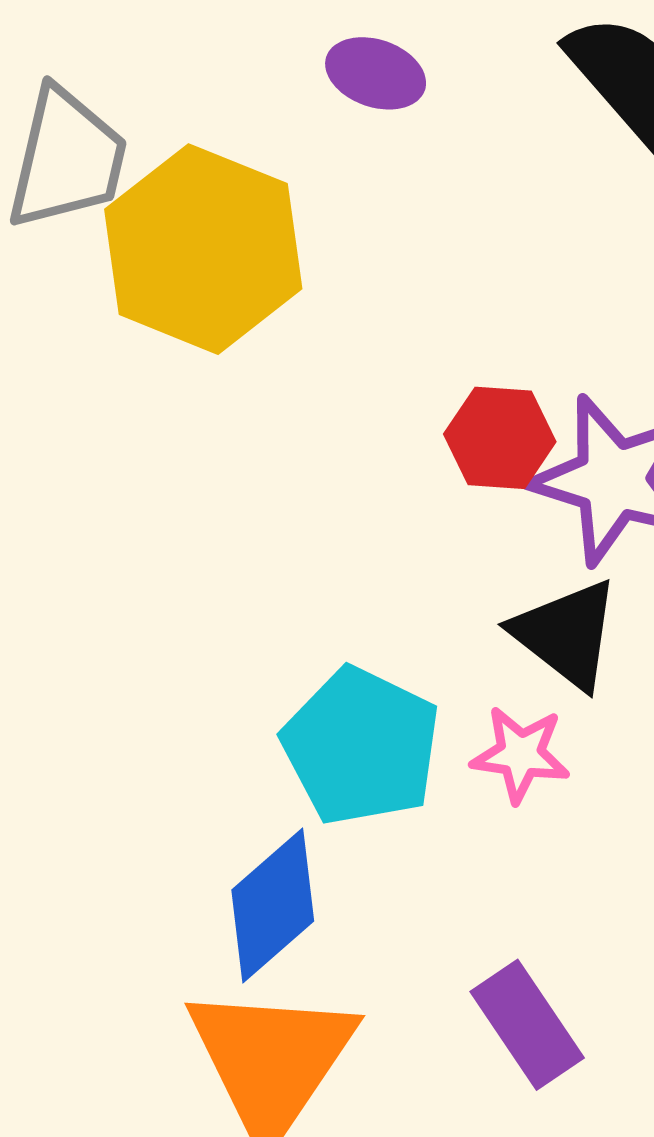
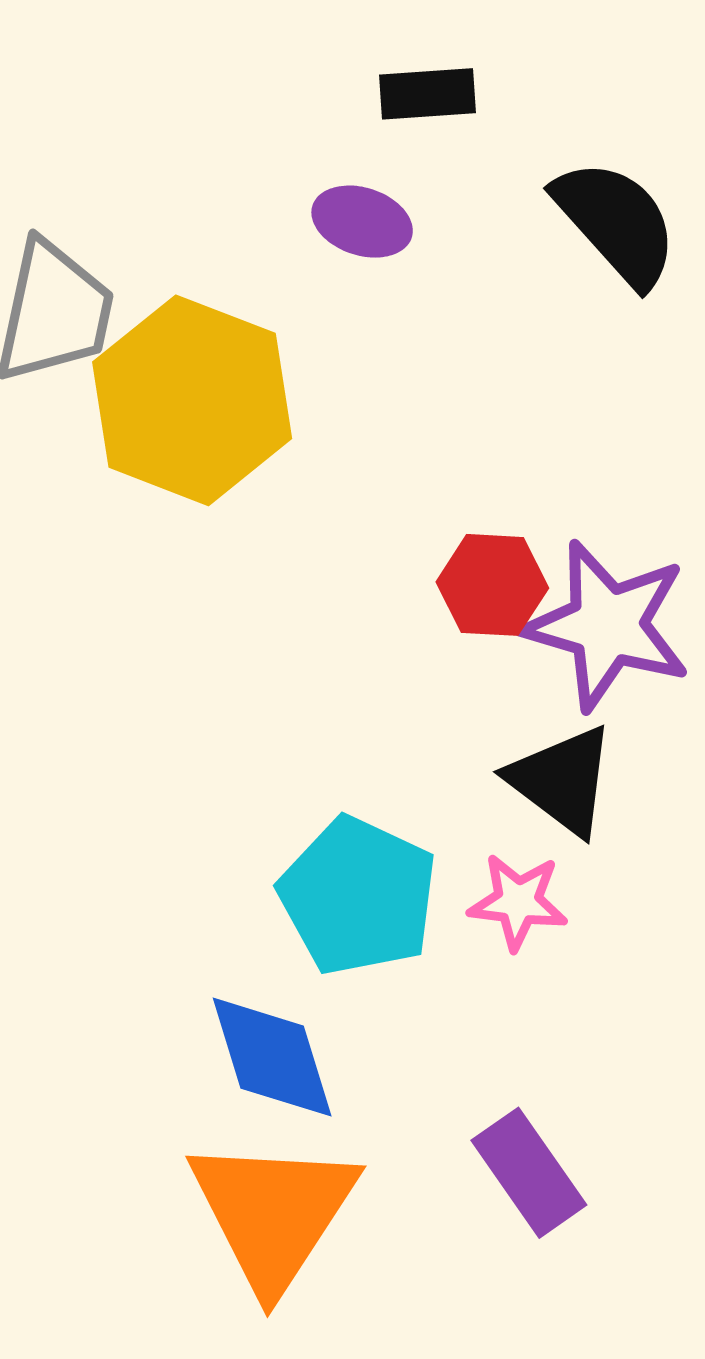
blue diamond: (273, 906) -> (272, 1057), turned -65

